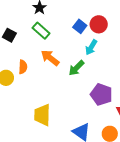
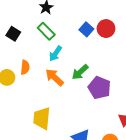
cyan arrow: (91, 47) -> (55, 54), moved
orange arrow: (50, 58) -> (54, 77), moved
purple pentagon: (101, 94) -> (99, 88), moved

